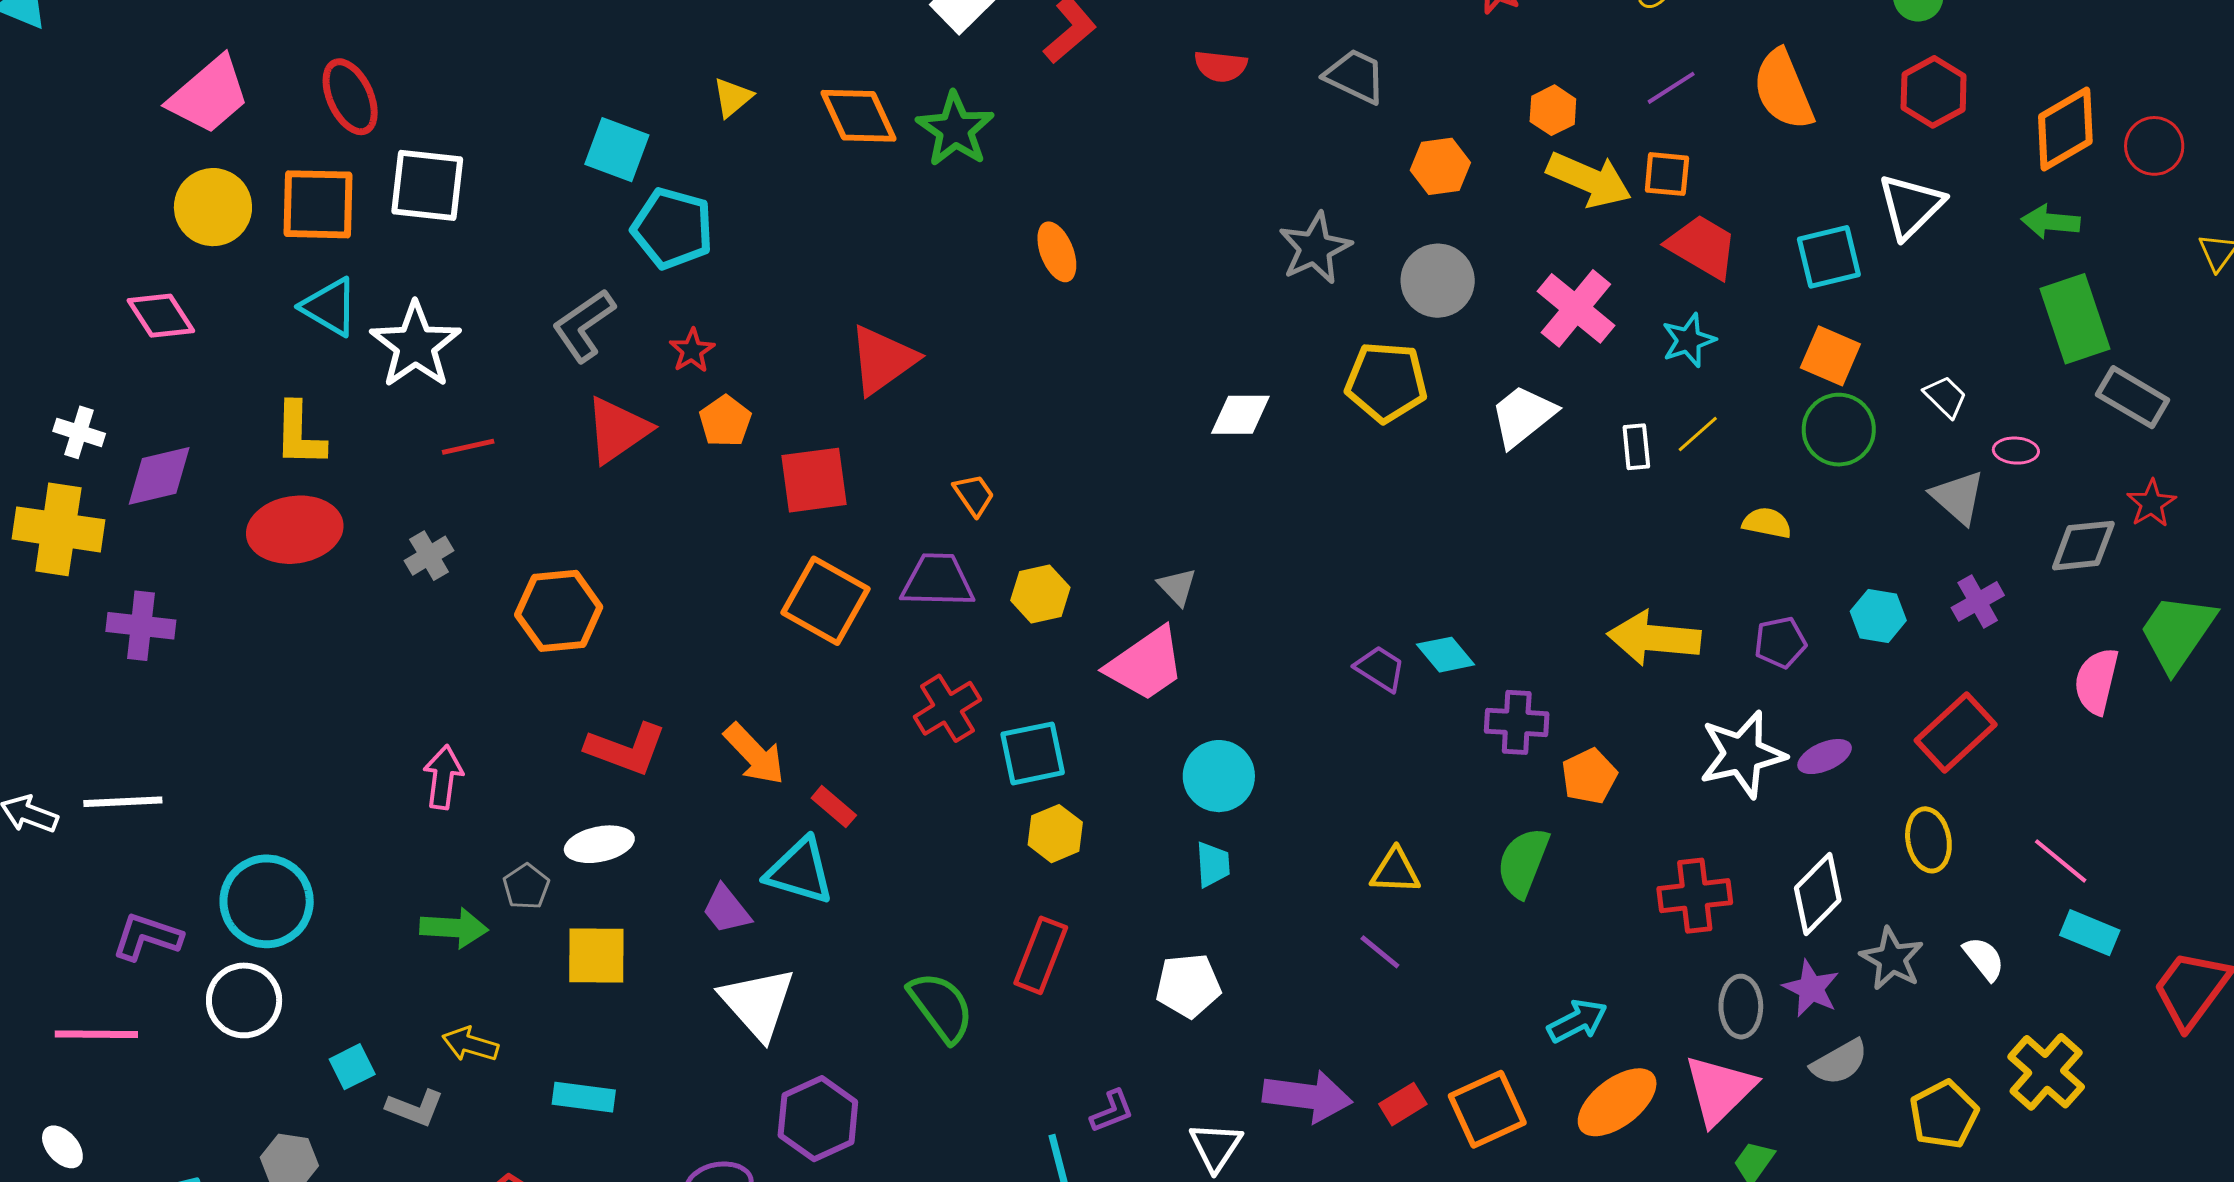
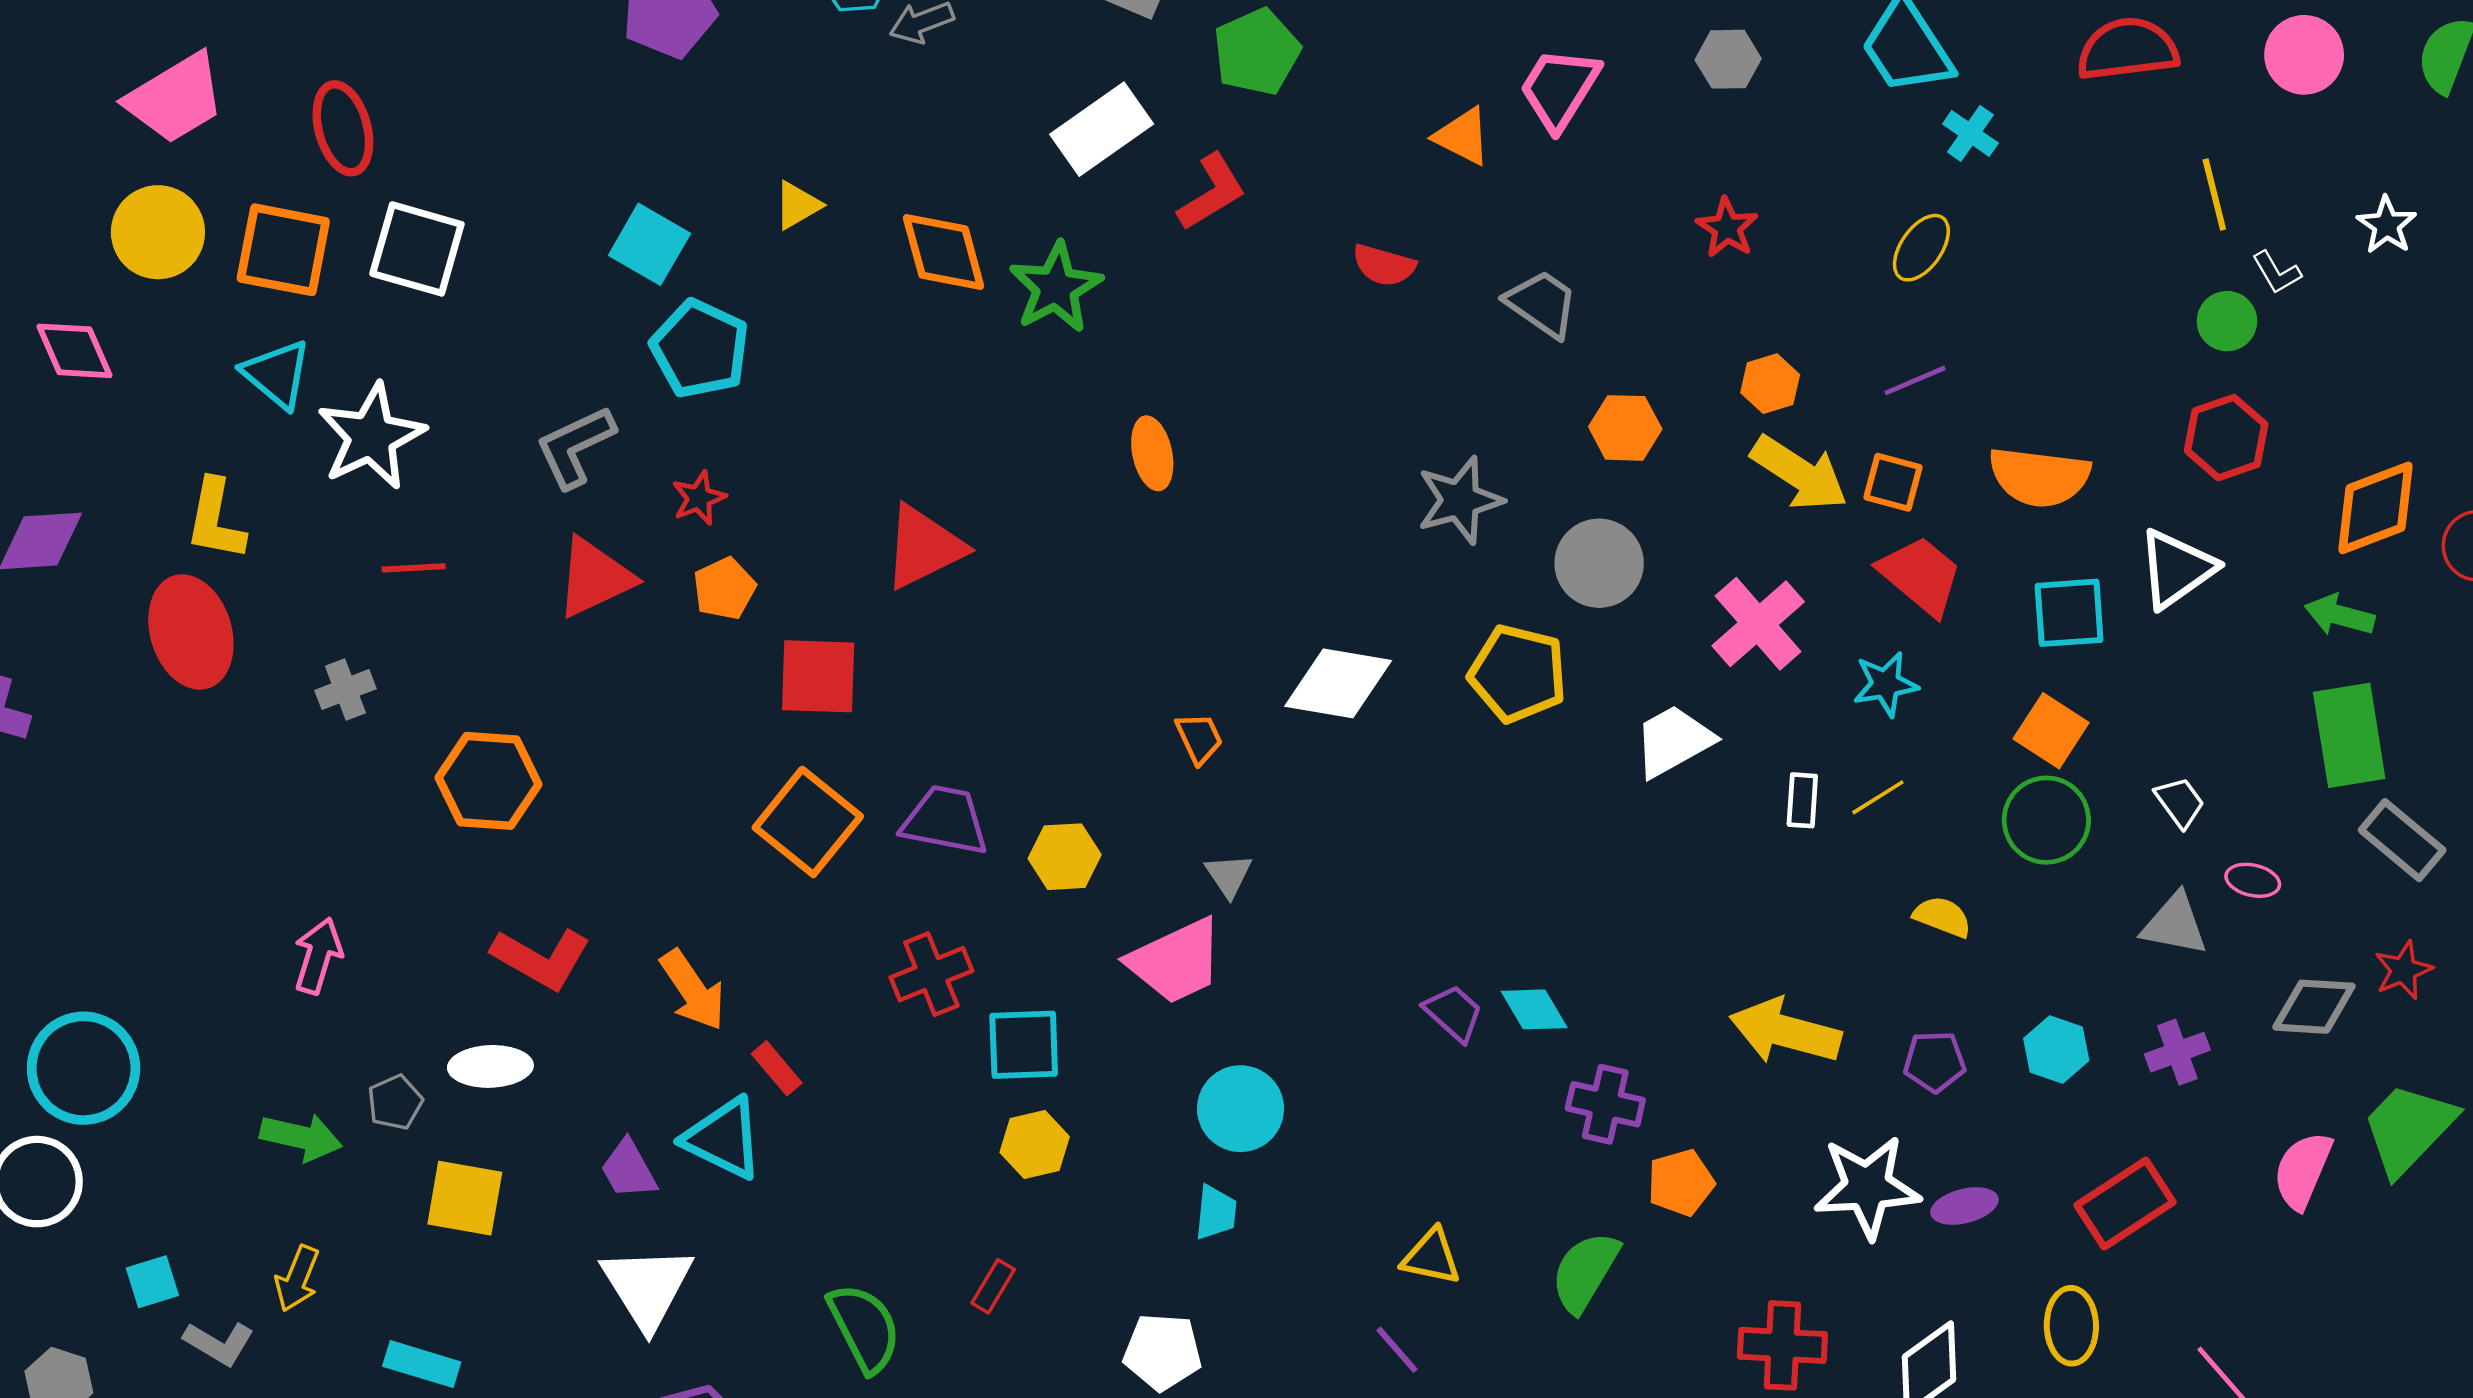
orange semicircle: (1783, 90) -> (2039, 477), moved, turned -70
white diamond: (1240, 415) -> (1338, 683), size x1.4
orange trapezoid: (974, 495) -> (1199, 738), moved
gray triangle: (1958, 497) -> (2175, 924), turned -40
red ellipse: (295, 530) -> (191, 632), turned 72
red rectangle: (1041, 955) -> (993, 1286), size x0.6
yellow arrow: (470, 1044) -> (297, 1279), turned -94

